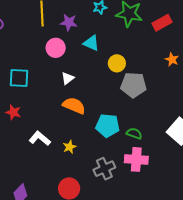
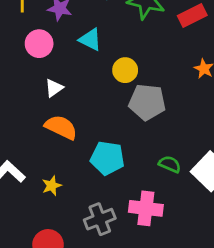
green semicircle: (134, 133) -> (170, 164), moved

